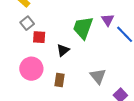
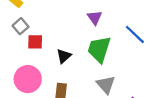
purple triangle: (108, 20) -> (95, 18), moved
green trapezoid: (83, 28) -> (99, 49), moved

